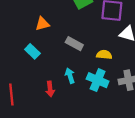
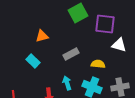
gray rectangle: (74, 44) -> (71, 54), turned -56

